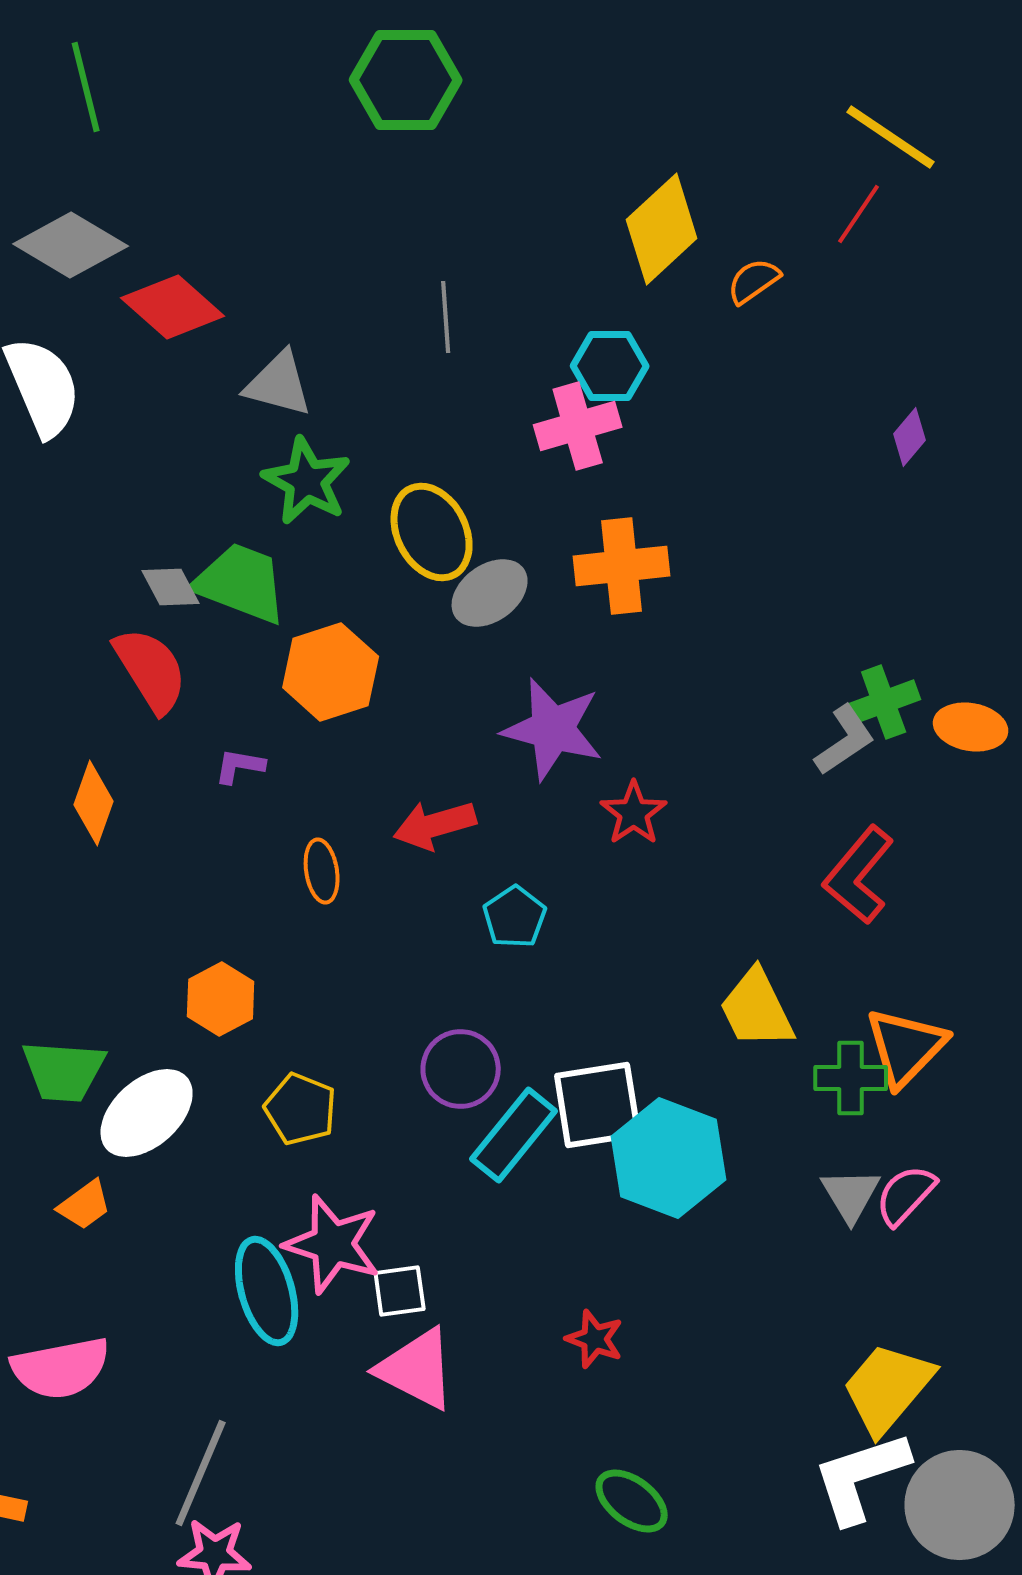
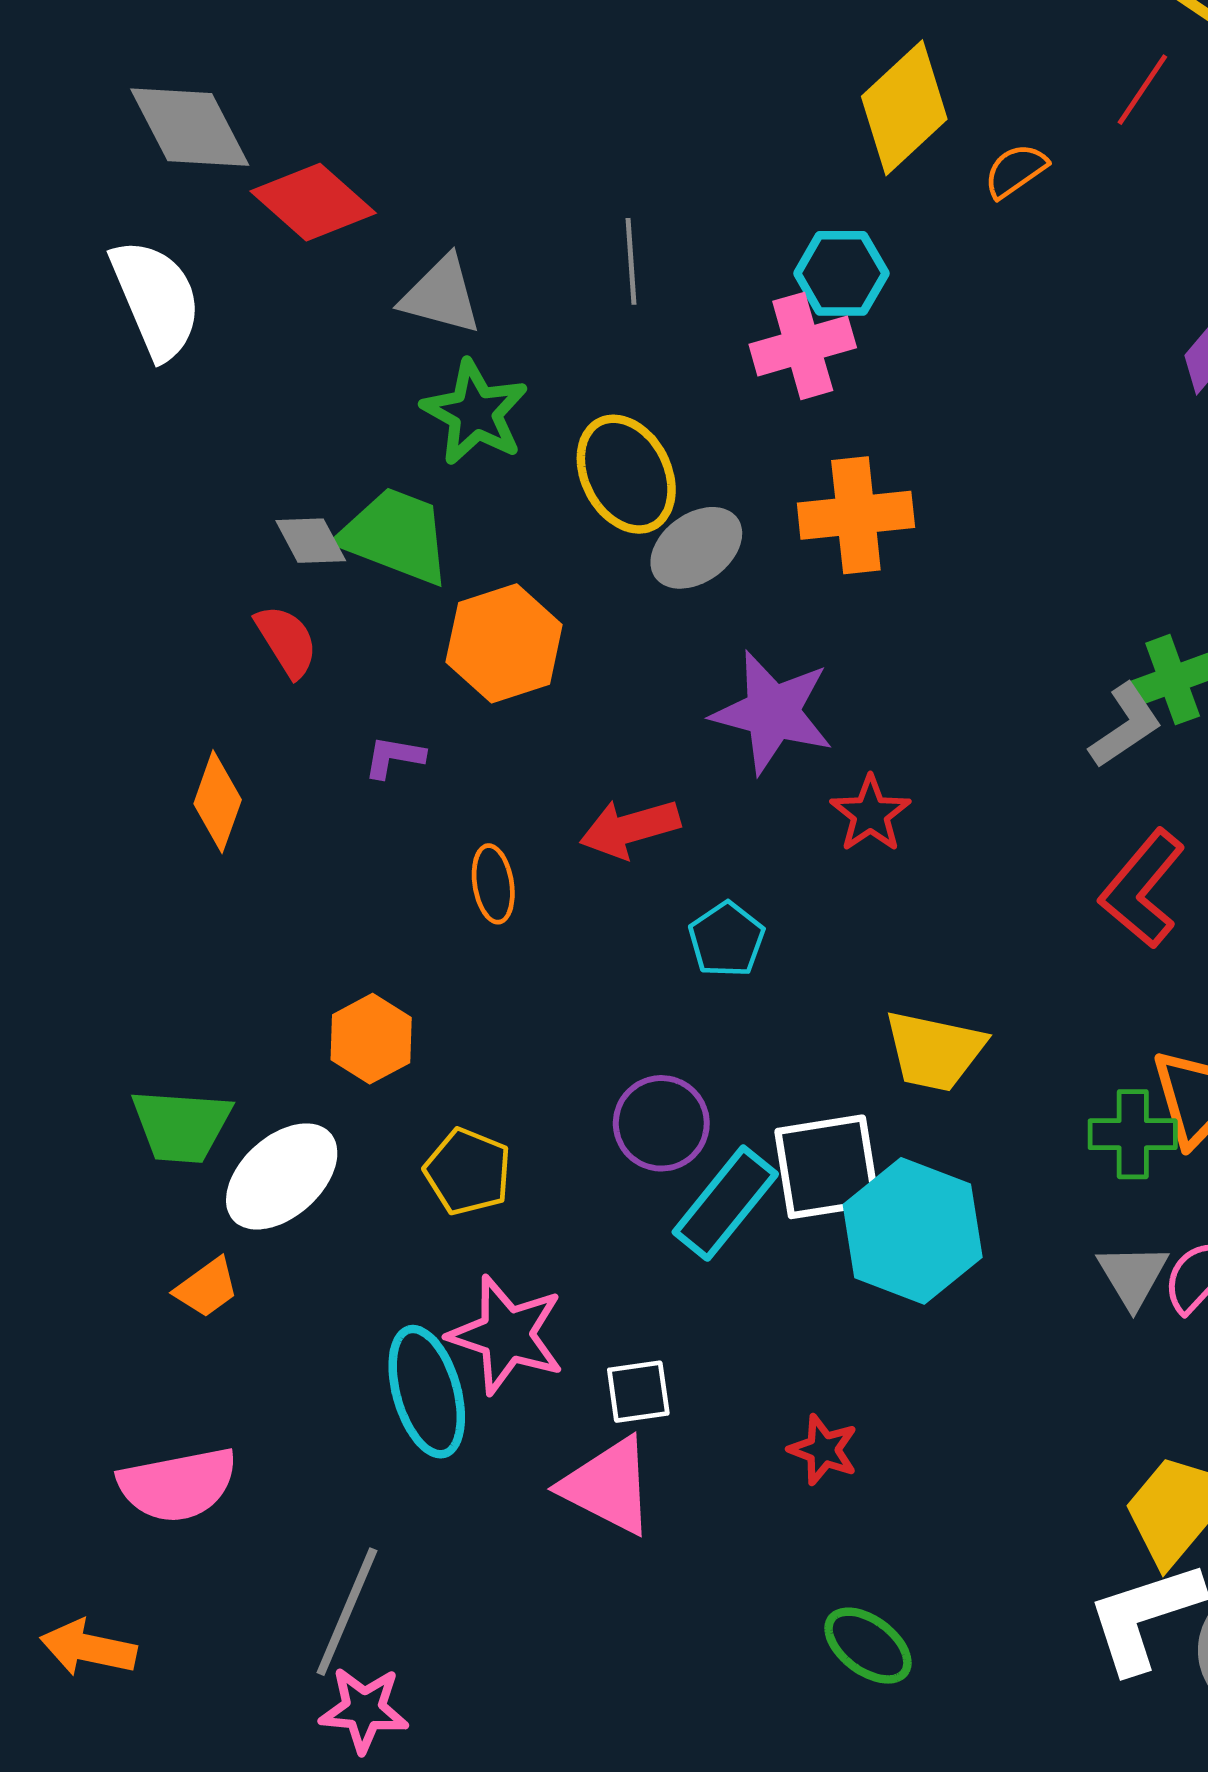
gray diamond: (71, 245) -> (190, 127), turned 32
gray line: (446, 317) -> (631, 261), moved
red semicircle: (151, 670) -> (287, 641), size x0.7
yellow trapezoid: (757, 1009) -> (934, 1051), moved, turned -52
white square: (400, 1291) -> (638, 1392), moved

